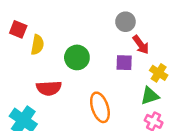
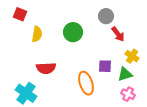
red square: (18, 29) -> (20, 14), moved
green circle: (77, 57) -> (73, 32), moved
purple square: (124, 63) -> (105, 66), moved

